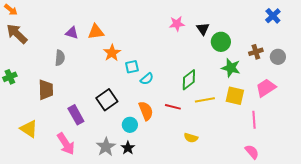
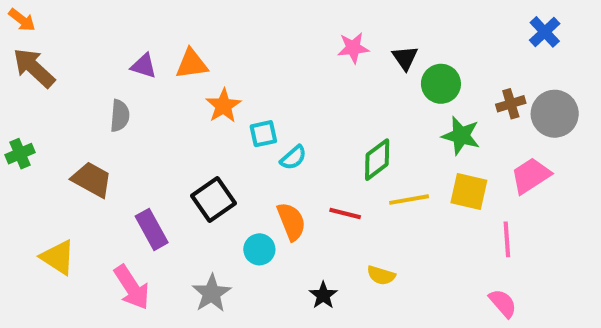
gray circle: (278, 57) -> (555, 114), size x1.5
brown trapezoid: (46, 90) -> (92, 180), turned -60
black star: (128, 148) -> (323, 295), moved

